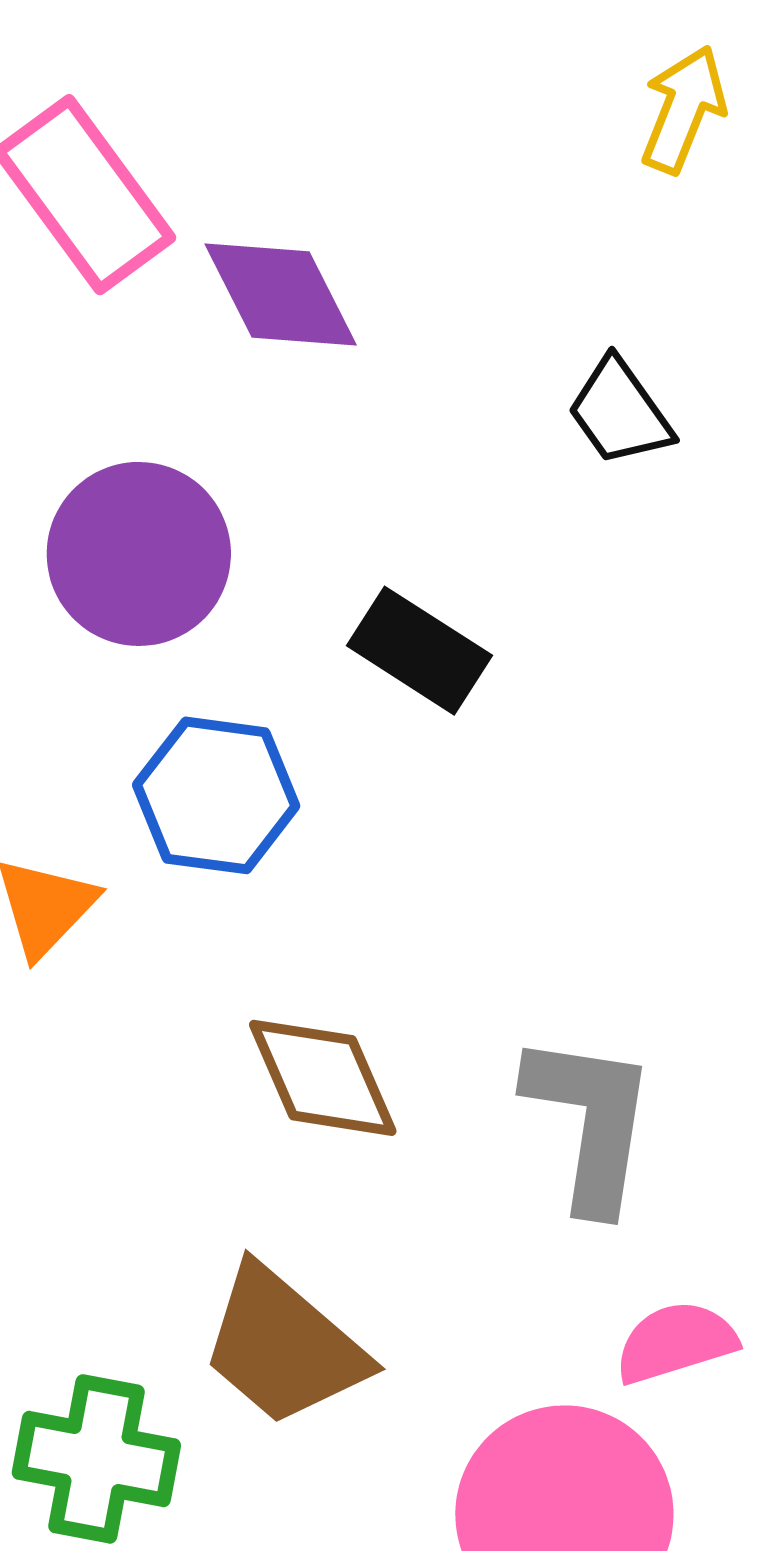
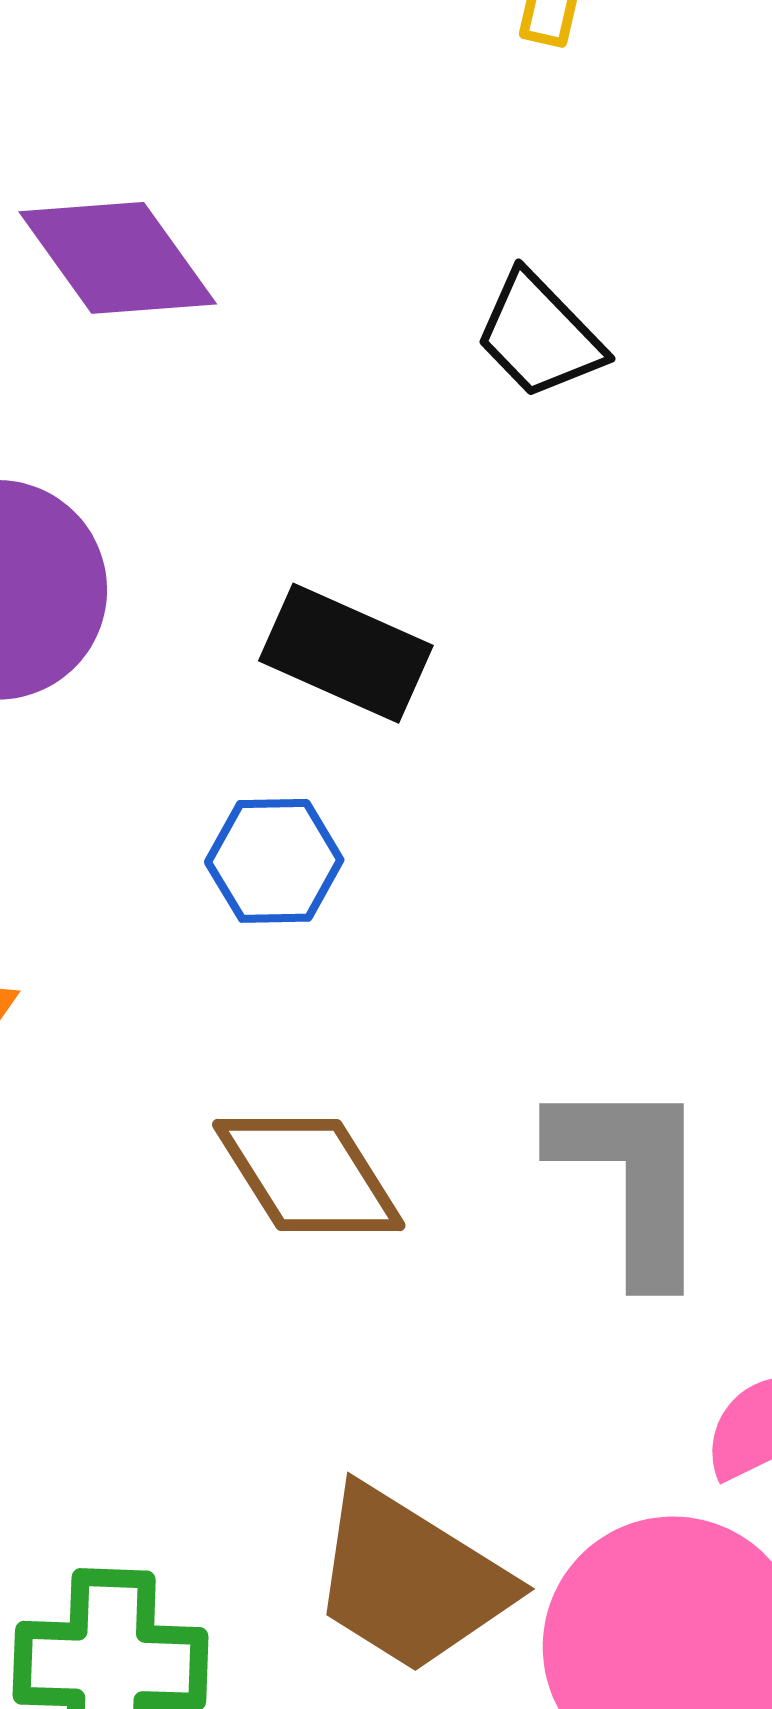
blue hexagon: (216, 795) -> (274, 861), moved, size x0.7
brown trapezoid: (284, 1346) -> (410, 1580), moved

